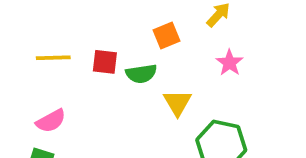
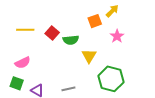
orange square: (166, 36) -> (95, 21), moved
red square: (105, 62) -> (52, 33), turned 32

